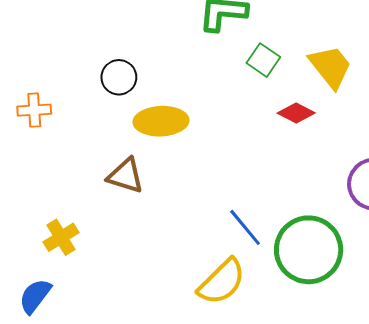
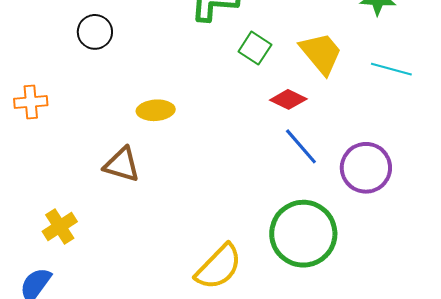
black circle: (119, 77) -> (95, 32), moved
yellow ellipse: (161, 121) -> (156, 110), size x0.7
blue line: (245, 227) -> (301, 146), moved

